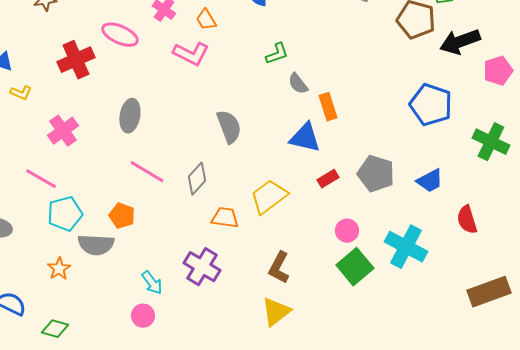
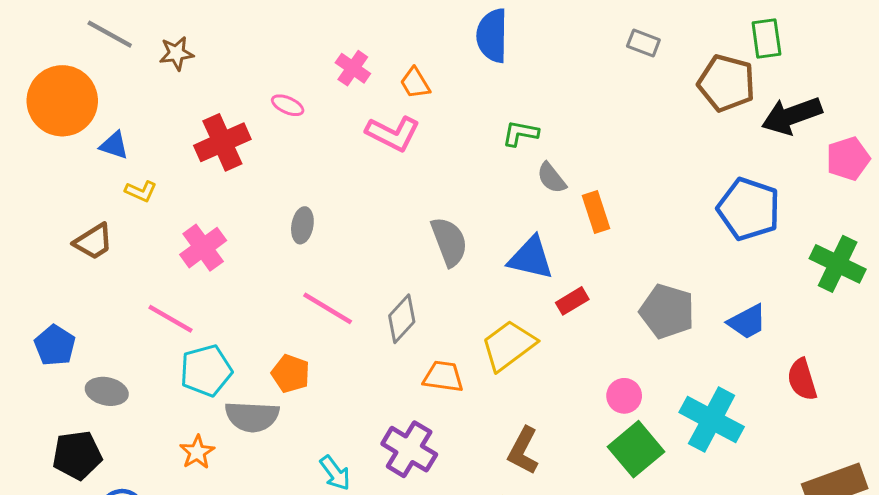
pink ellipse: (120, 35) -> (288, 105), size x0.6
green L-shape: (277, 54) -> (520, 133), turned -150
gray ellipse: (130, 116) -> (302, 225), size x0.7
blue triangle: (305, 138) -> (531, 258), moved
red rectangle: (328, 179) -> (572, 301), moved

